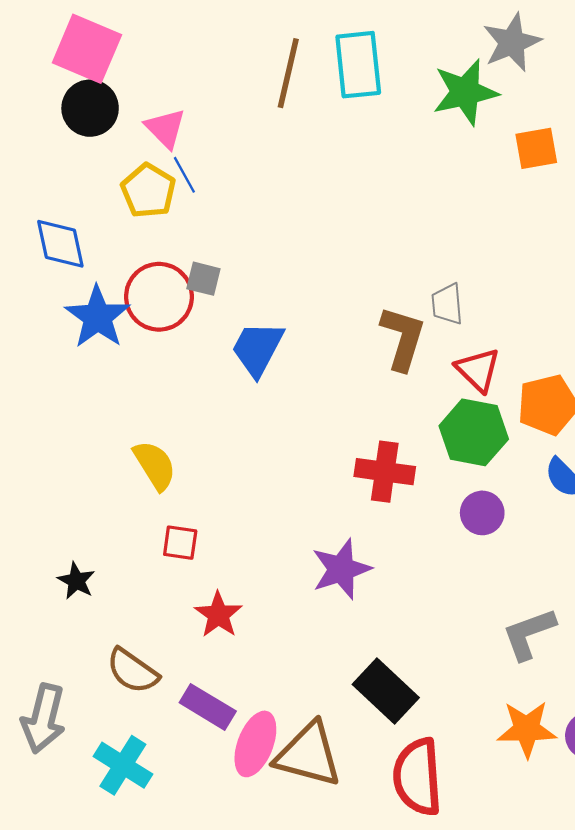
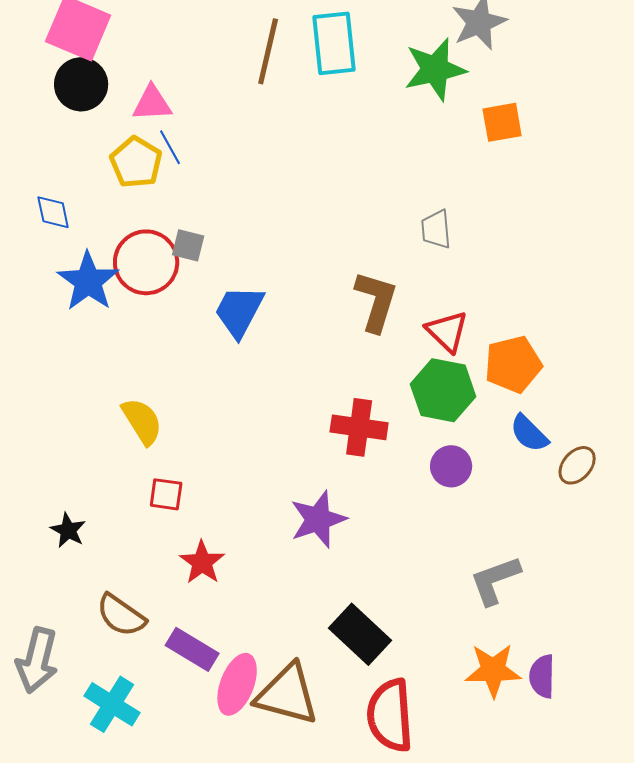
pink triangle: (165, 128) -> (152, 103), turned -48
blue diamond: (60, 244) -> (53, 212), size x0.7
gray trapezoid: (447, 304) -> (436, 229), moved

